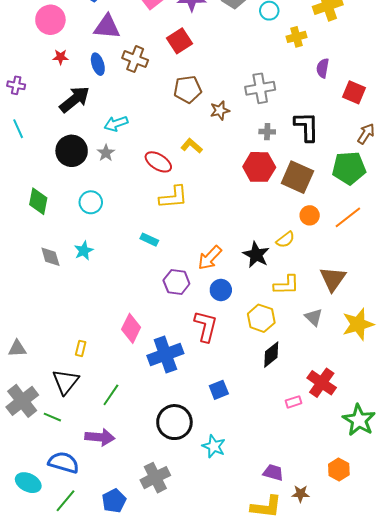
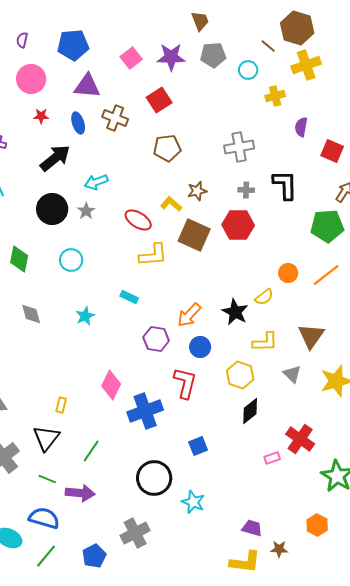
brown star: (220, 111) -> (197, 191), moved
brown square: (297, 177) -> (194, 235), moved
cyan star: (84, 251) -> (85, 316), moved
green line: (52, 417) -> (47, 479), moved

